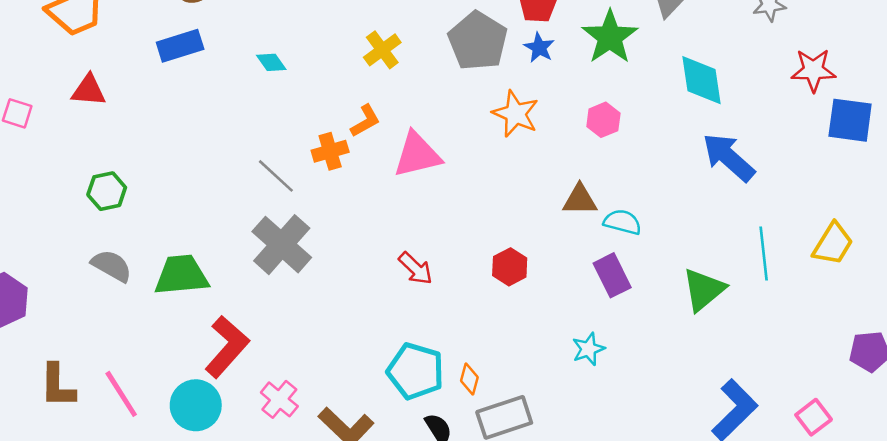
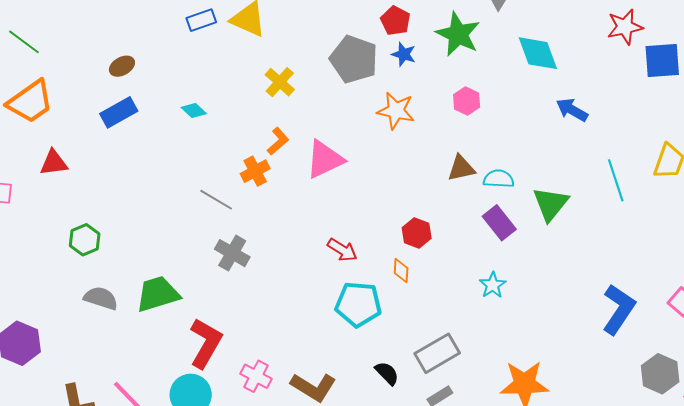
blue arrow: (729, 157) -> (572, 110), size x0.7
gray cross: (282, 245) -> (232, 253), size x0.7
green triangle: (704, 290) -> (551, 204), moved
cyan pentagon: (416, 371) -> (358, 304), moved
orange diamond: (469, 379) -> (401, 271), moved

